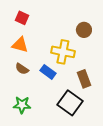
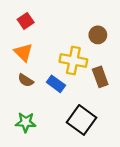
red square: (22, 18) -> (26, 21), turned 32
orange triangle: (20, 45) -> (23, 52), turned 30
brown rectangle: (84, 79) -> (100, 77), moved

